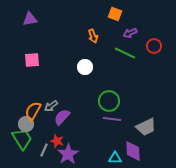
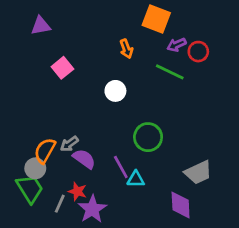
orange square: (115, 14) -> (156, 19), size x1.5
red circle: (154, 46) -> (198, 52), moved
pink square: (32, 60) -> (62, 68), moved, turned -35
purple semicircle: (62, 117) -> (84, 159), turned 84
purple line: (112, 119) -> (121, 167), moved, turned 54
cyan triangle: (115, 158) -> (136, 179), moved

